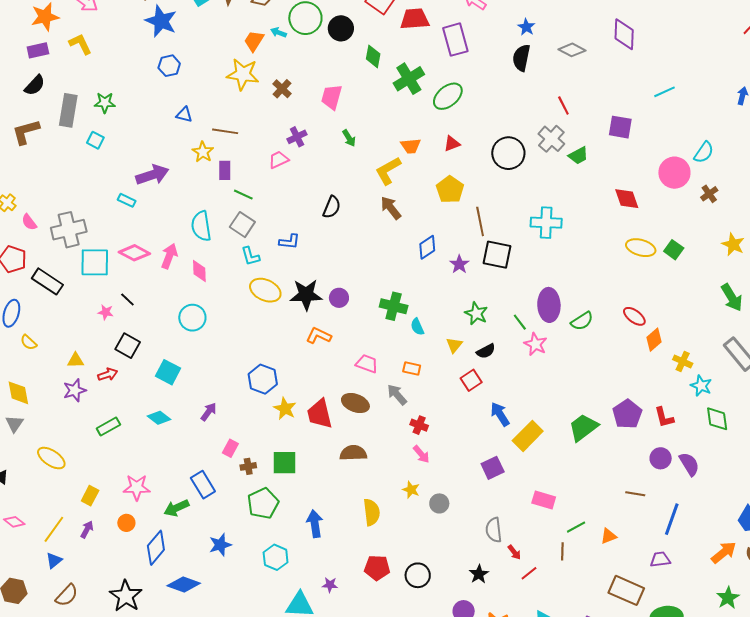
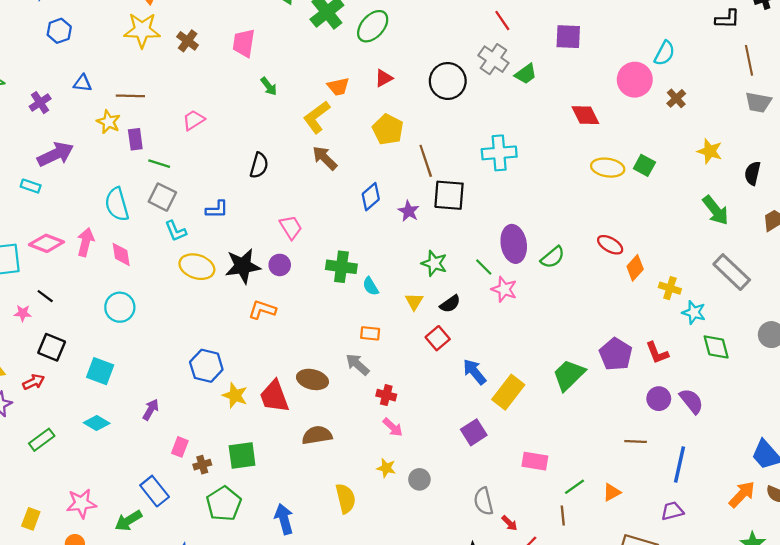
purple cross: (297, 137) -> (40, 103), moved
pink trapezoid: (367, 364) -> (291, 227), moved, turned 45

